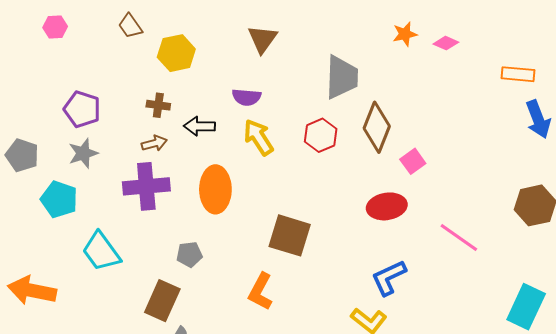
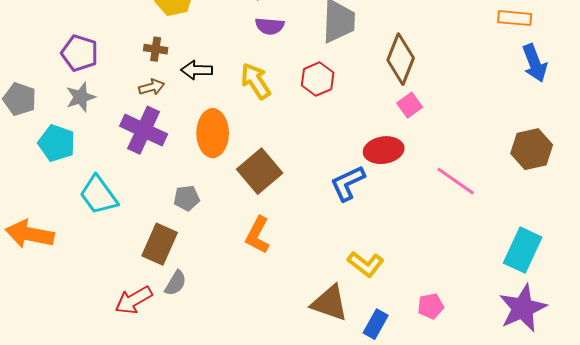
purple semicircle: (246, 97) -> (270, 26), moved
brown diamond: (377, 127) -> (401, 59), moved
purple cross: (146, 186) -> (144, 130), turned 30
brown square: (290, 235) -> (260, 171), moved, turned 33
blue L-shape: (389, 278) -> (348, 183), moved

